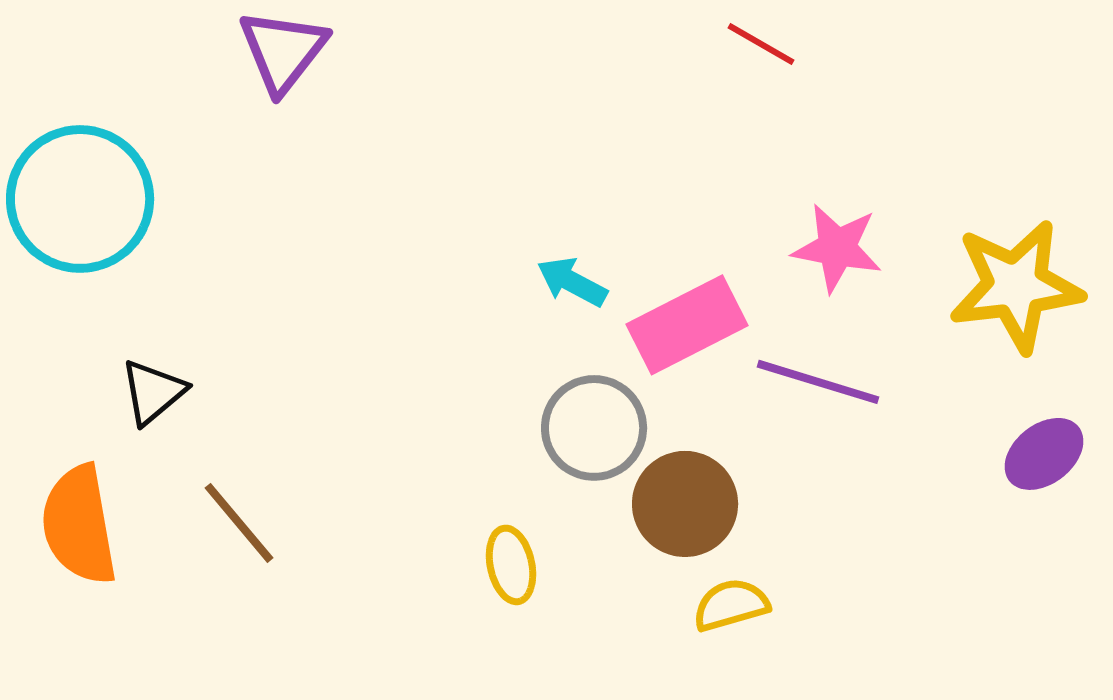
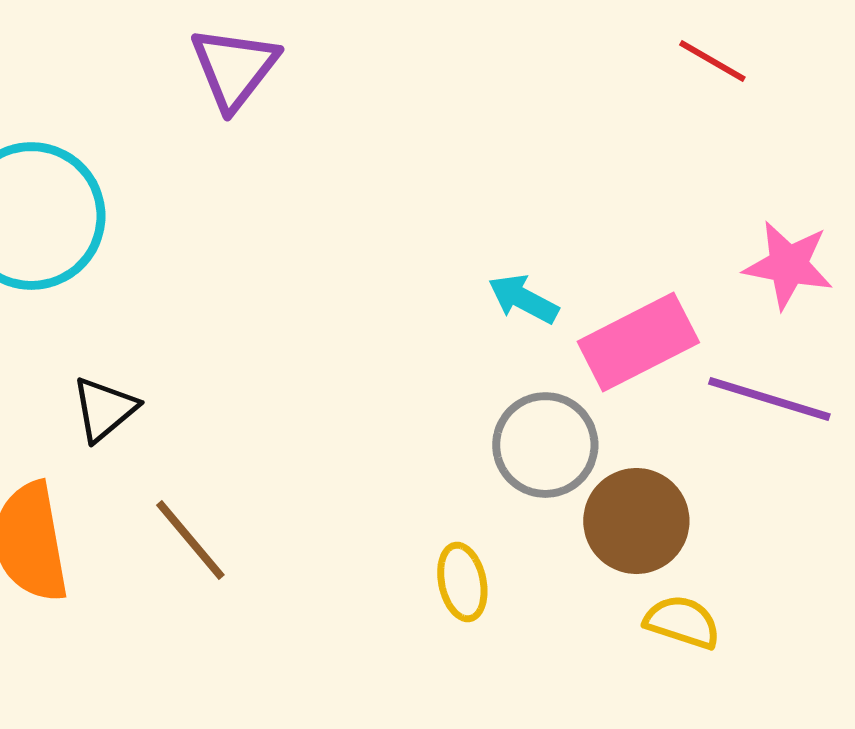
yellow semicircle: (731, 605) -> (682, 622), turned 34

